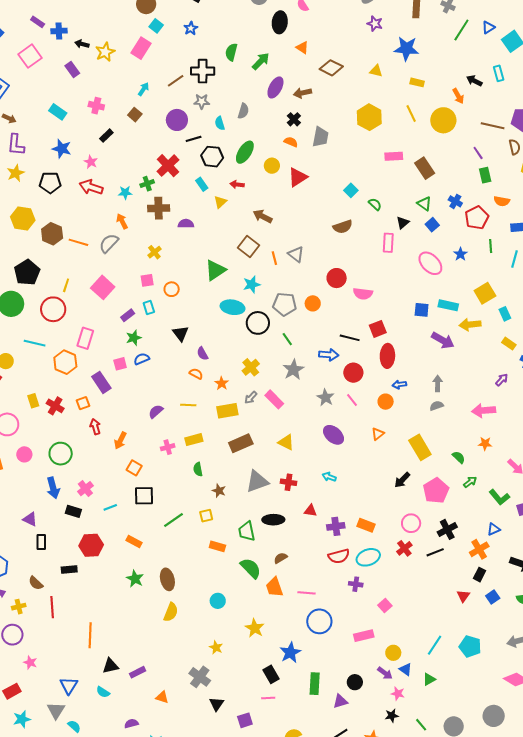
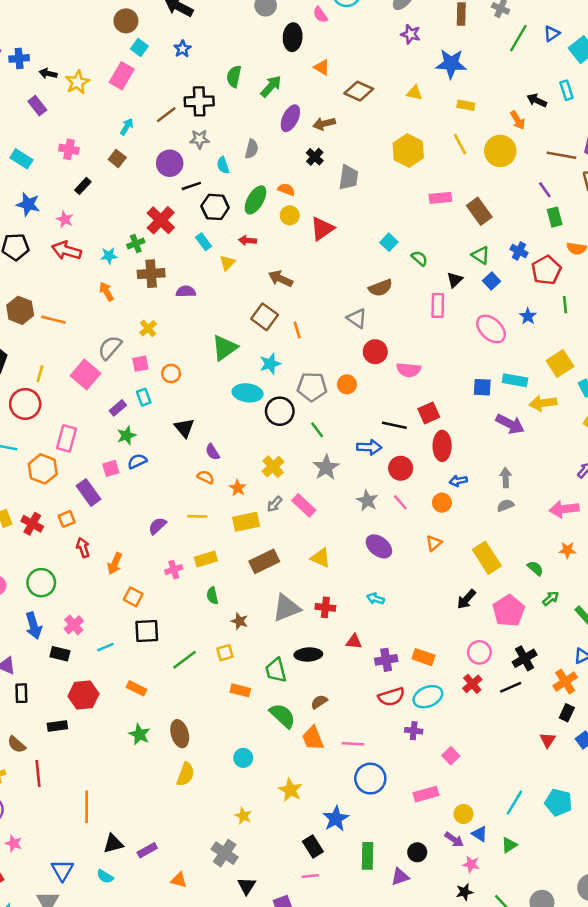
orange semicircle: (291, 142) -> (286, 189), moved
gray semicircle: (109, 243) -> (110, 348), moved
gray triangle: (296, 254) -> (357, 318), moved

